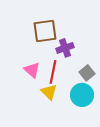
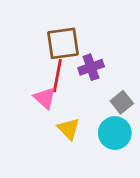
red line: (53, 72) -> (57, 76), moved

